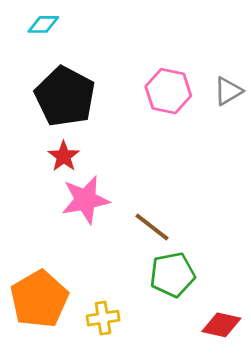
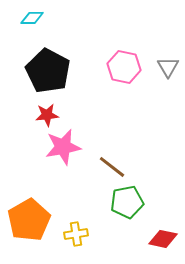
gray triangle: (228, 91) -> (168, 67), turned -30
red star: (64, 156) -> (47, 115), turned 30

